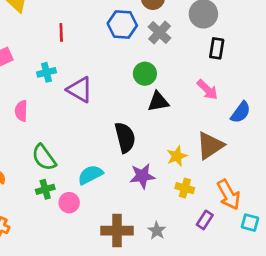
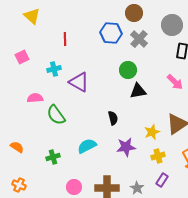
pink semicircle: (21, 111) -> (35, 98), turned 84
black semicircle: (125, 137) -> (113, 118), size x0.6
green semicircle: (44, 157) -> (56, 115), moved
yellow cross: (185, 188) -> (158, 156), turned -32
pink circle: (69, 203) -> (74, 187), moved
purple rectangle: (205, 220) -> (162, 180), moved

